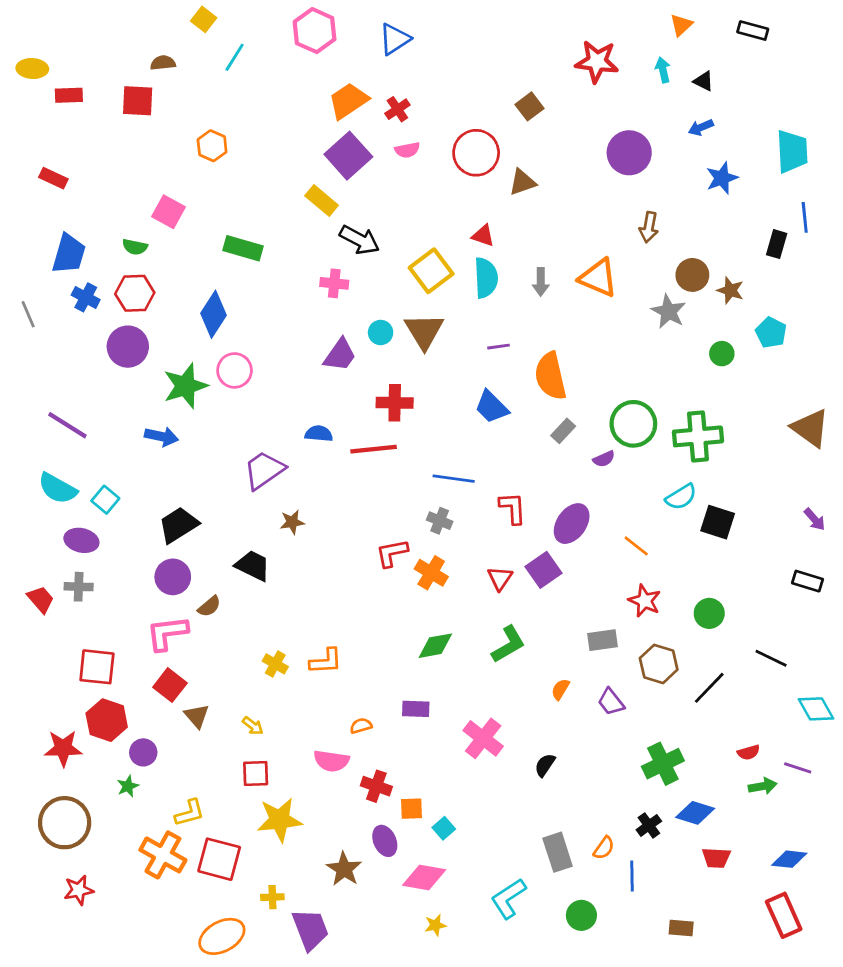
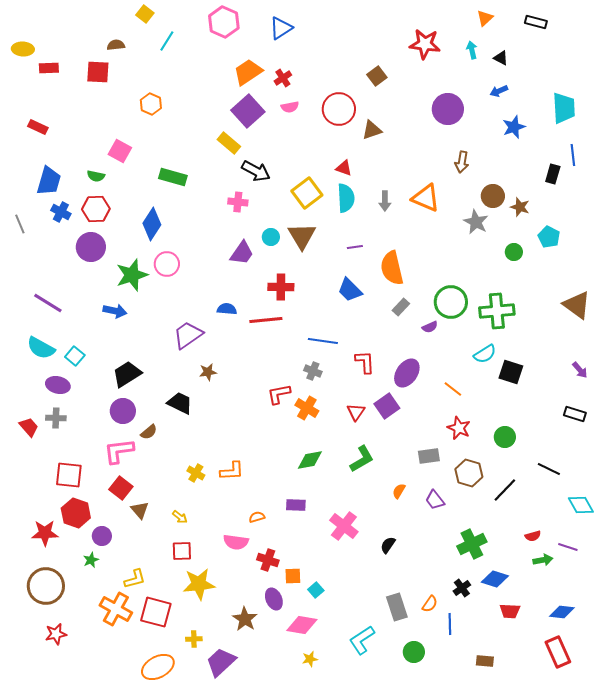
purple trapezoid: (310, 929) -> (221, 662), turned -112

